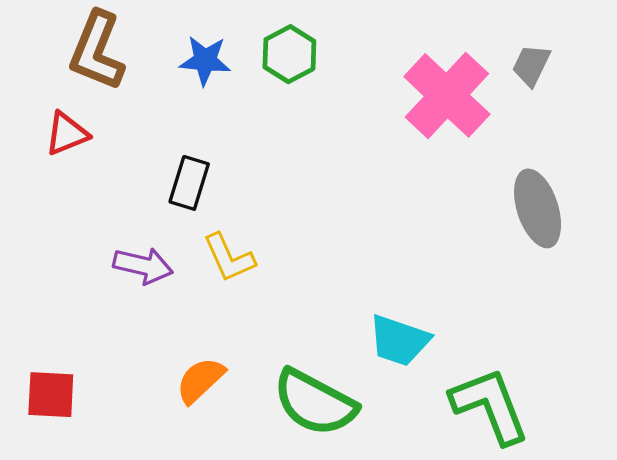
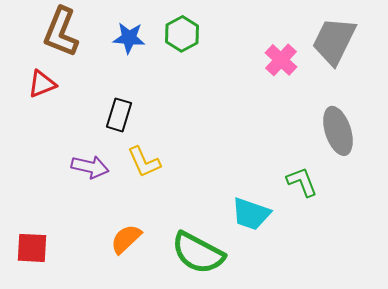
gray trapezoid: (531, 65) -> (334, 41), size x1.8
pink cross: (447, 95) -> (281, 60), size x0.6
green L-shape: (490, 406) -> (302, 182), moved, size x0.6

